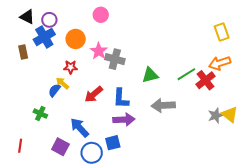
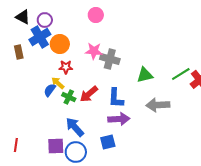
orange circle: (76, 39) -> (60, 44), moved
pink star: (99, 51) -> (94, 51), turned -30
green cross: (40, 114) -> (69, 97), moved
purple square: (60, 147) -> (56, 146), turned -30
blue circle: (92, 153) -> (76, 152), moved

